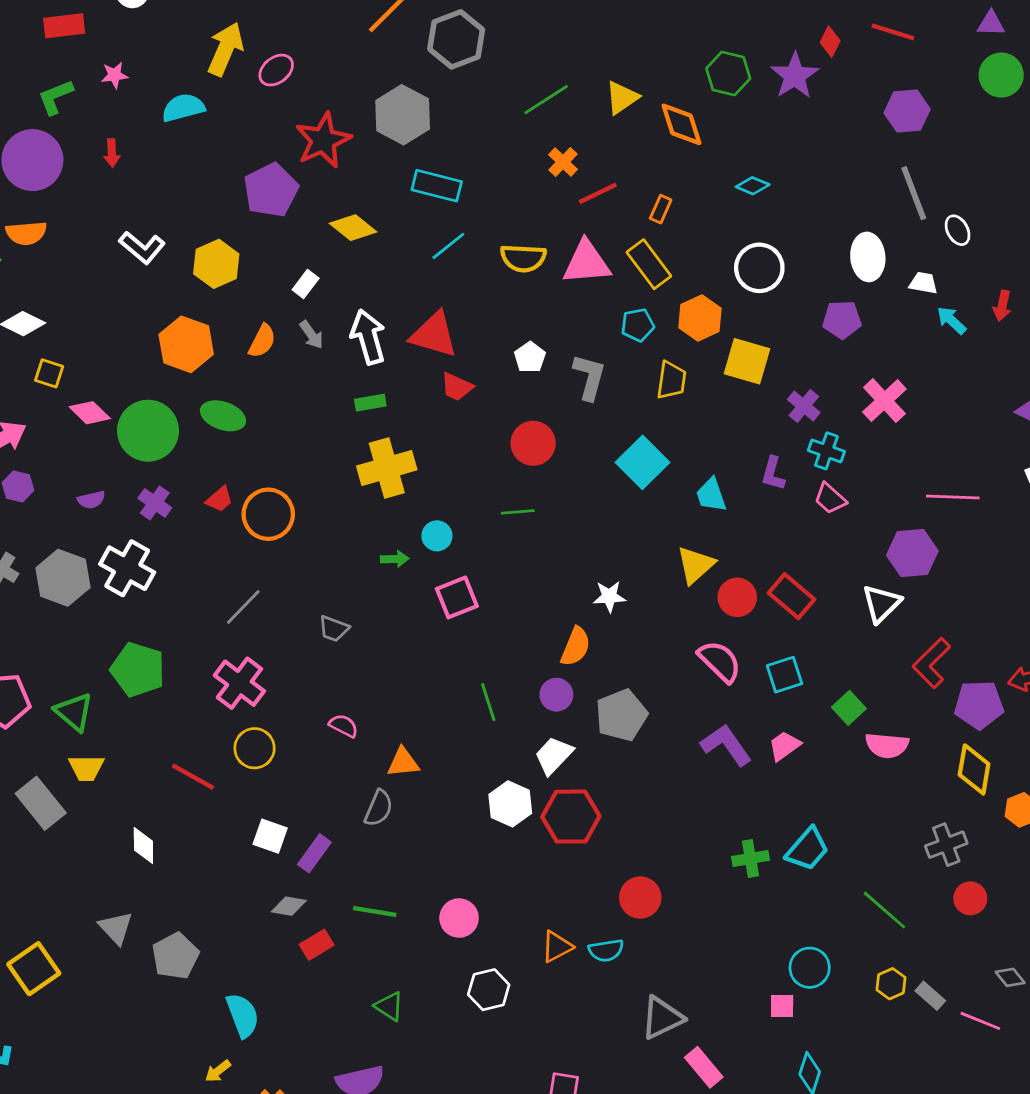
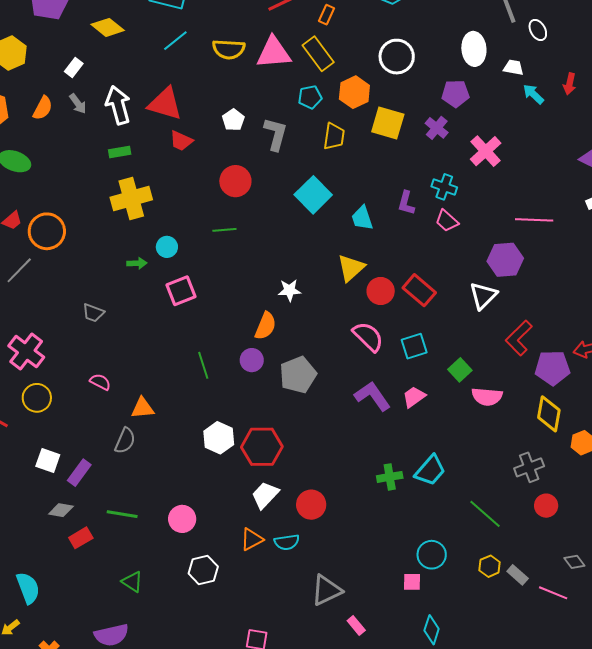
purple cross: (804, 406) -> (437, 128), moved
gray line: (243, 607) -> (19, 270), moved
white trapezoid: (554, 755) -> (265, 495), moved
pink rectangle: (704, 1067) -> (356, 625), size x0.7

